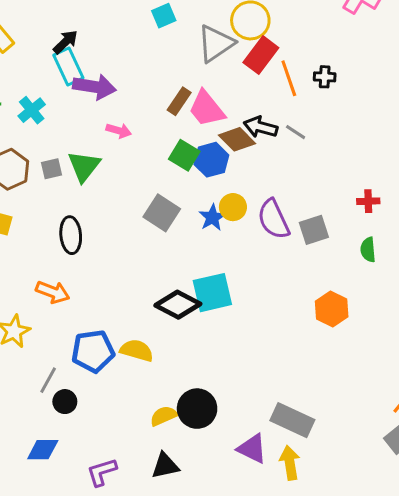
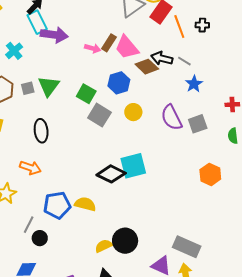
pink arrow: (119, 131) -> (93, 48), moved
green square: (184, 155) -> (86, 94), moved
blue hexagon: (211, 160) -> (119, 83), moved
yellow circle: (233, 207) -> (133, 112), moved
blue star: (212, 217) -> (194, 84), moved

